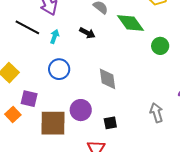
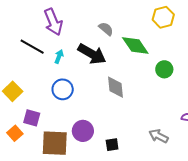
black arrow: (87, 33) -> (92, 54), size x1.8
gray diamond: (107, 79) -> (116, 87), moved
gray arrow: (156, 113) -> (159, 136), turned -48

